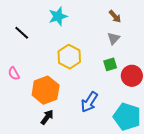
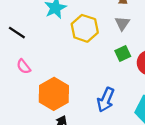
yellow hexagon: (69, 57) -> (85, 28), moved
pink semicircle: (14, 74) -> (24, 66), moved

